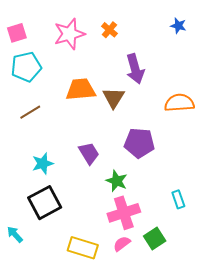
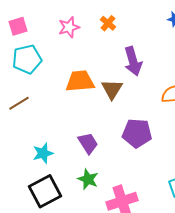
pink star: (69, 34) -> (69, 27), size x0.7
brown line: (30, 112) -> (19, 103), moved
green star: (117, 181) -> (88, 179), moved

